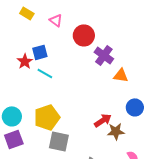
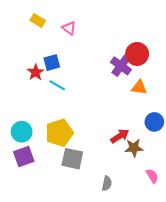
red circle: (84, 35) -> (137, 54), moved

